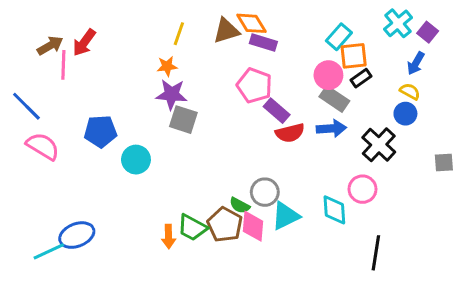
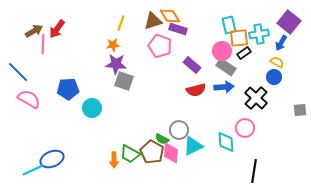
cyan cross: (398, 23) -> (259, 34), moved, turned 30
purple square: (428, 32) -> (289, 22), size x1.6
cyan rectangle: (339, 37) -> (229, 25), turned -54
pink pentagon: (254, 86) -> (160, 46), moved
purple rectangle: (277, 111) -> (192, 65), moved

